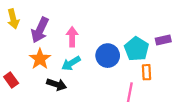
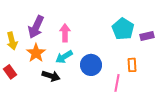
yellow arrow: (13, 19) -> (12, 41), moved
cyan pentagon: (137, 49) -> (123, 29), moved
blue circle: (108, 56) -> (91, 65), moved

